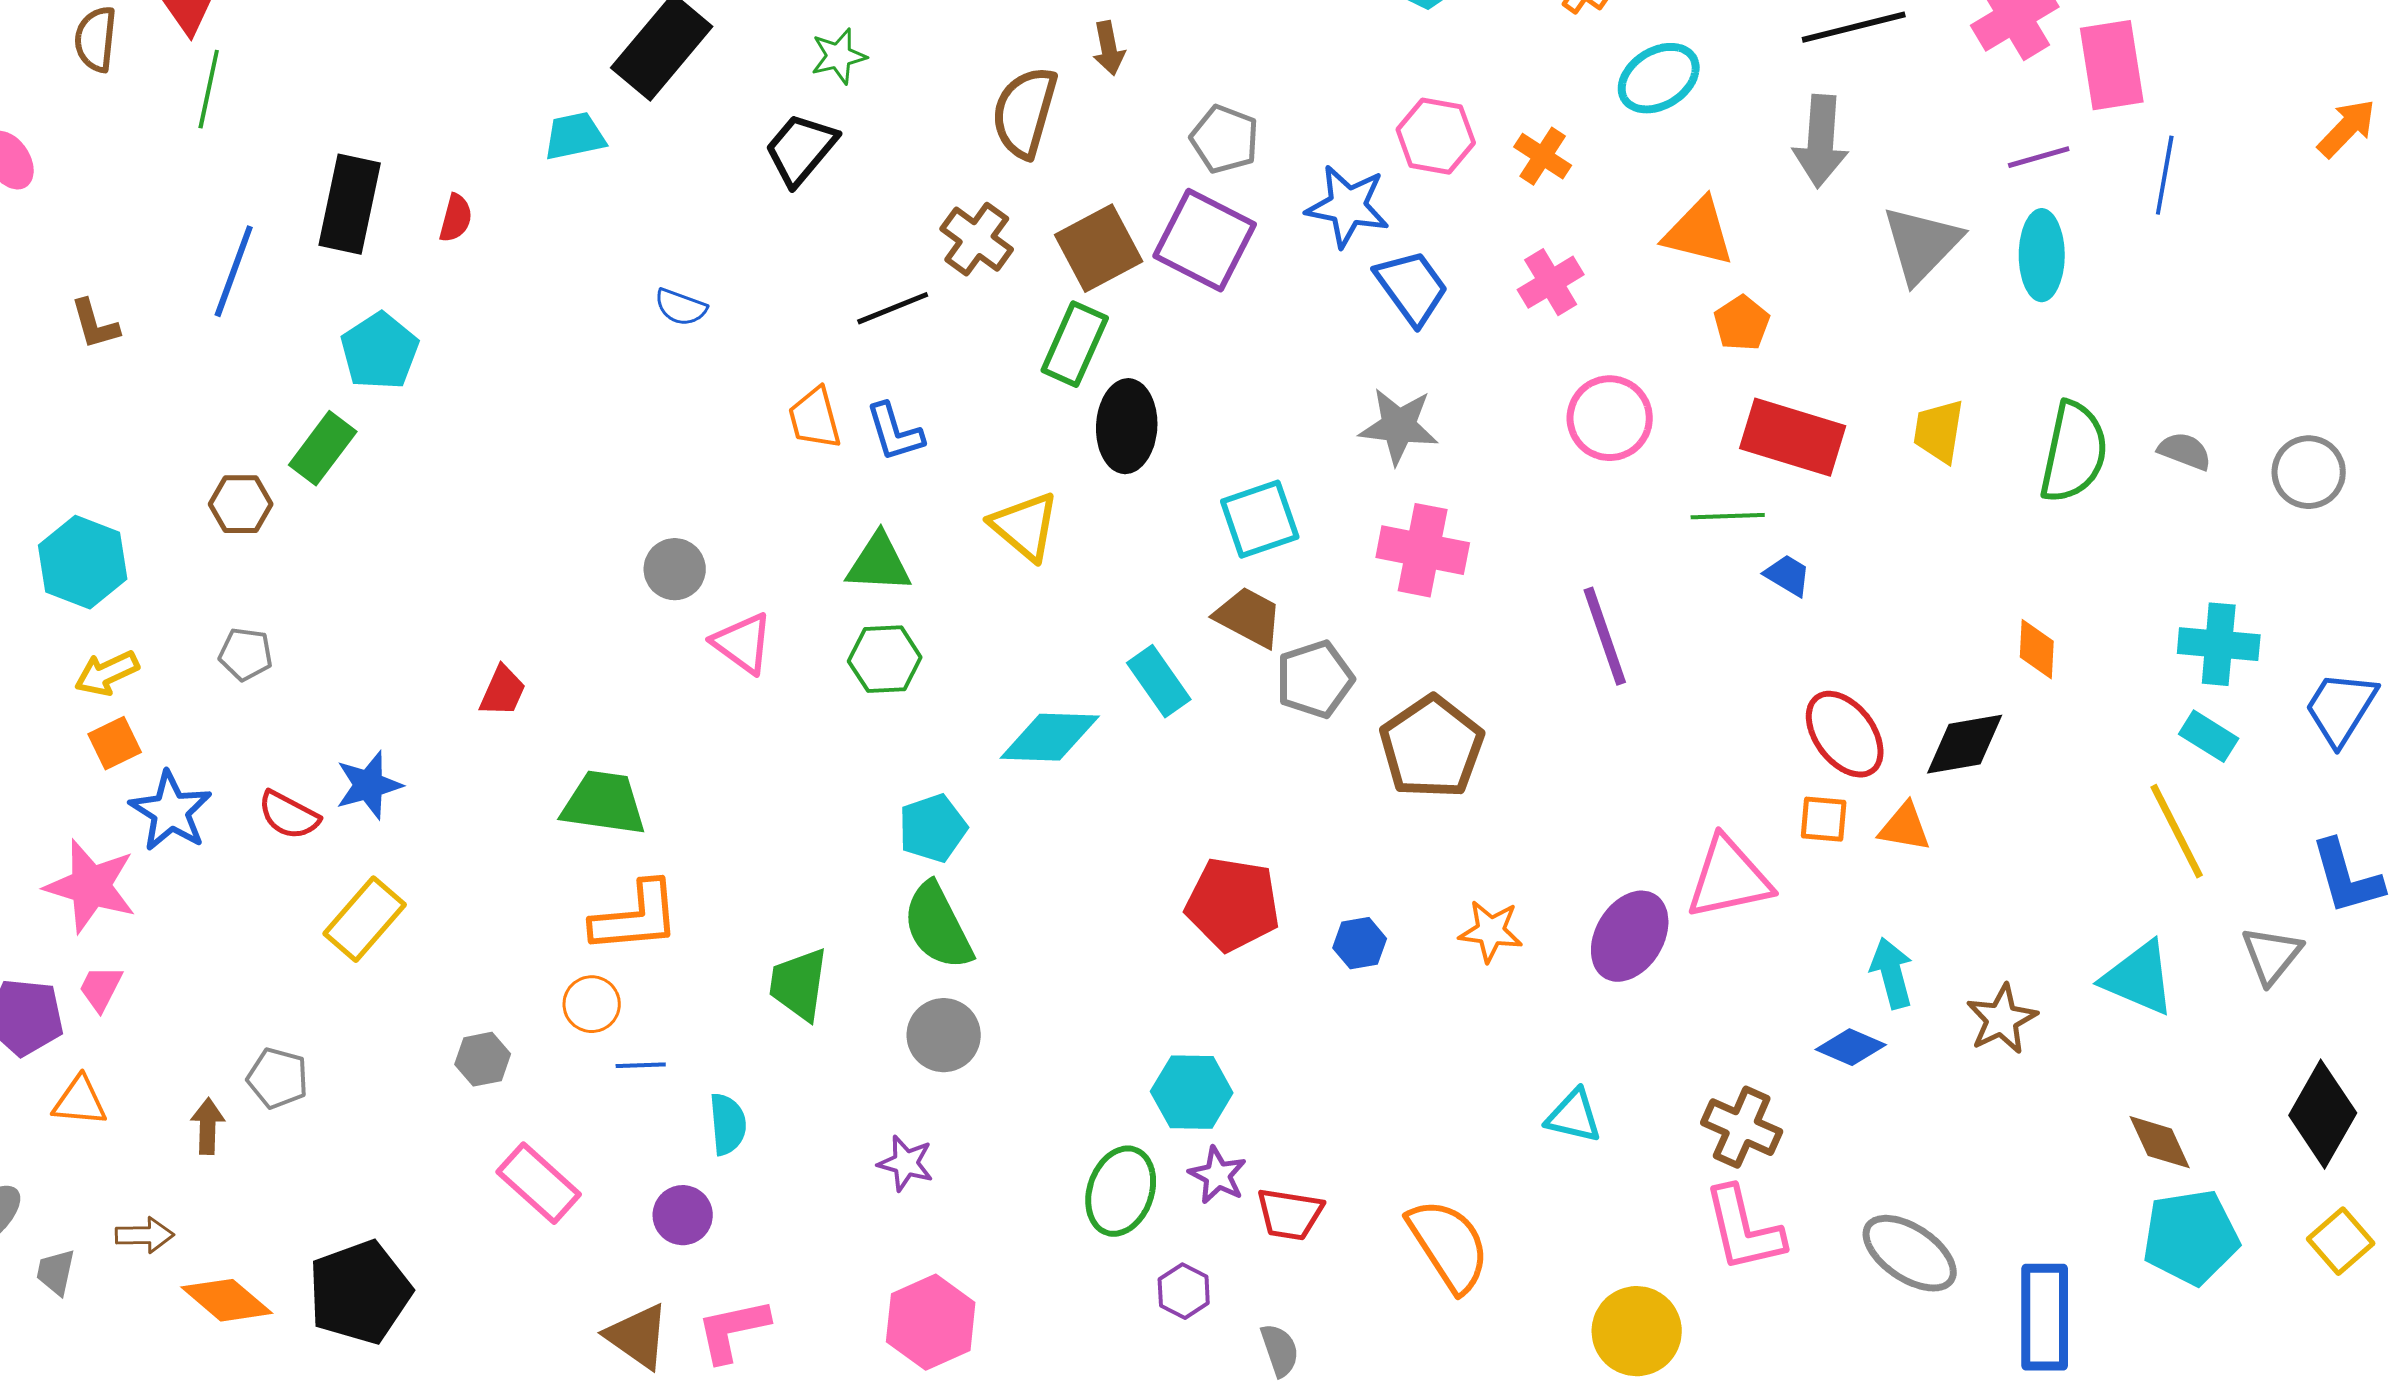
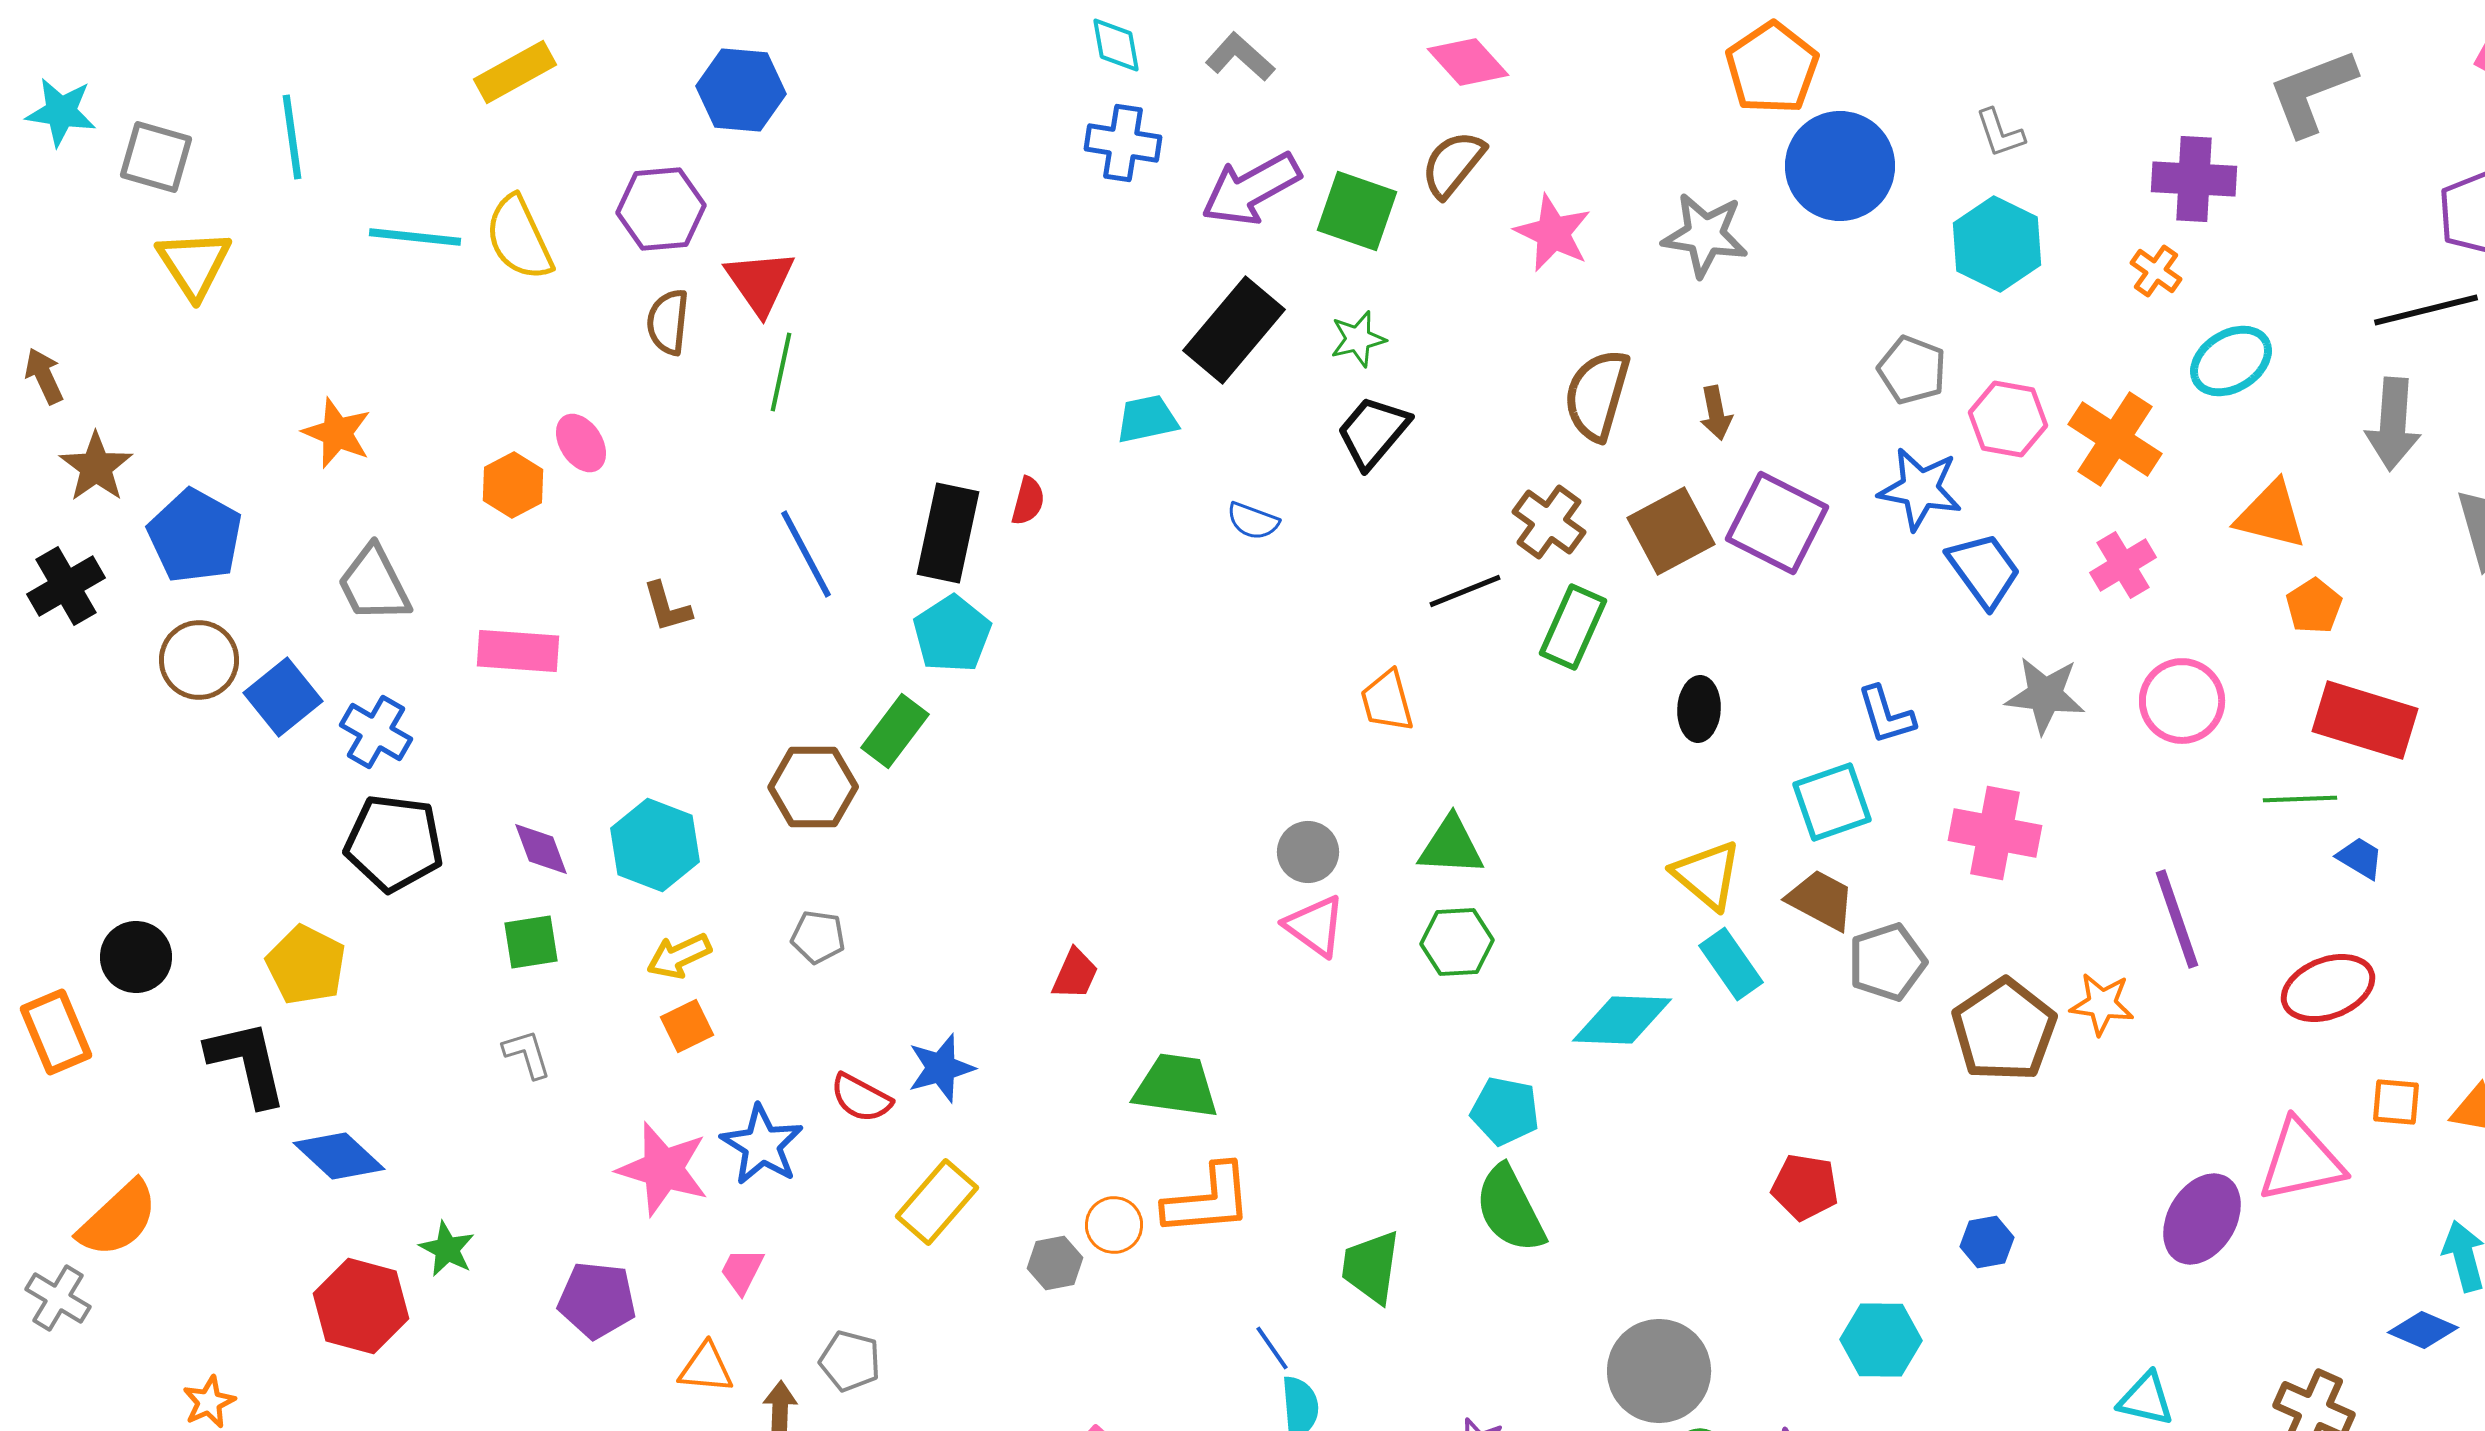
brown arrow: (1109, 48) -> (1716, 413), moved
green star: (839, 56) -> (1358, 339), moved
gray pentagon: (1225, 139) -> (1912, 370), moved
orange cross: (1543, 156) -> (2115, 439), size x1.6
black rectangle: (350, 204) -> (948, 533), moved
blue line: (234, 271) -> (806, 554), turned -48
blue semicircle: (681, 307) -> (1253, 521), moved
green rectangle: (1075, 344) -> (1573, 627), moved
black ellipse: (1127, 426) -> (1699, 709), size x0.7
gray star: (1399, 426) -> (2045, 695), moved
blue L-shape: (895, 432) -> (1886, 715), moved
brown hexagon: (241, 504) -> (813, 787), size x1.4
yellow triangle: (1025, 526) -> (1707, 875), moved
gray circle: (675, 569) -> (1308, 852), moved
red ellipse: (1845, 734) -> (2328, 988), moved, turned -74
blue star: (171, 811) -> (762, 1145), moved
cyan pentagon: (933, 828) -> (1505, 1111), turned 30
red pentagon: (1233, 904) -> (1805, 1187), size x0.7
orange star: (1491, 931) -> (2102, 1004), moved
blue hexagon: (1360, 943) -> (1987, 1242), moved
pink trapezoid: (101, 988) -> (742, 1271), moved
orange circle: (592, 1004) -> (1114, 1225), moved
gray circle: (944, 1035) -> (1659, 1371), moved, size x1.4
gray hexagon: (483, 1059) -> (1055, 1263), moved
blue line: (641, 1065) -> (1272, 1348), moved, turned 57
cyan hexagon: (1192, 1092) -> (1881, 1340), moved
orange triangle: (80, 1101) -> (706, 1368), moved

